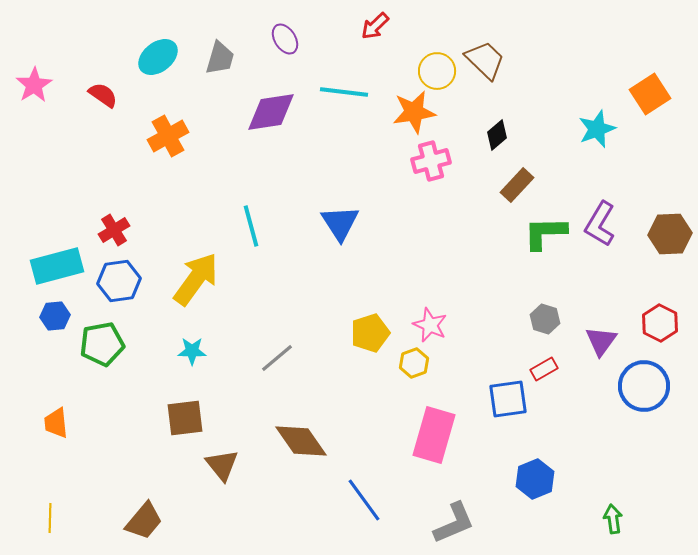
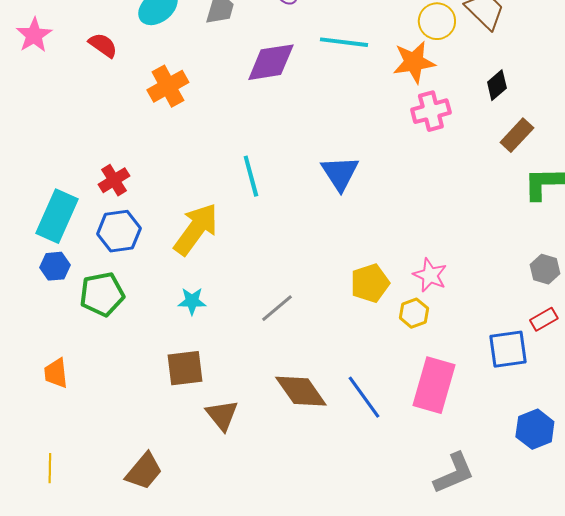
cyan rectangle: (57, 266) -> (57, 216), turned -51
blue line: (364, 500) -> (364, 397), moved

